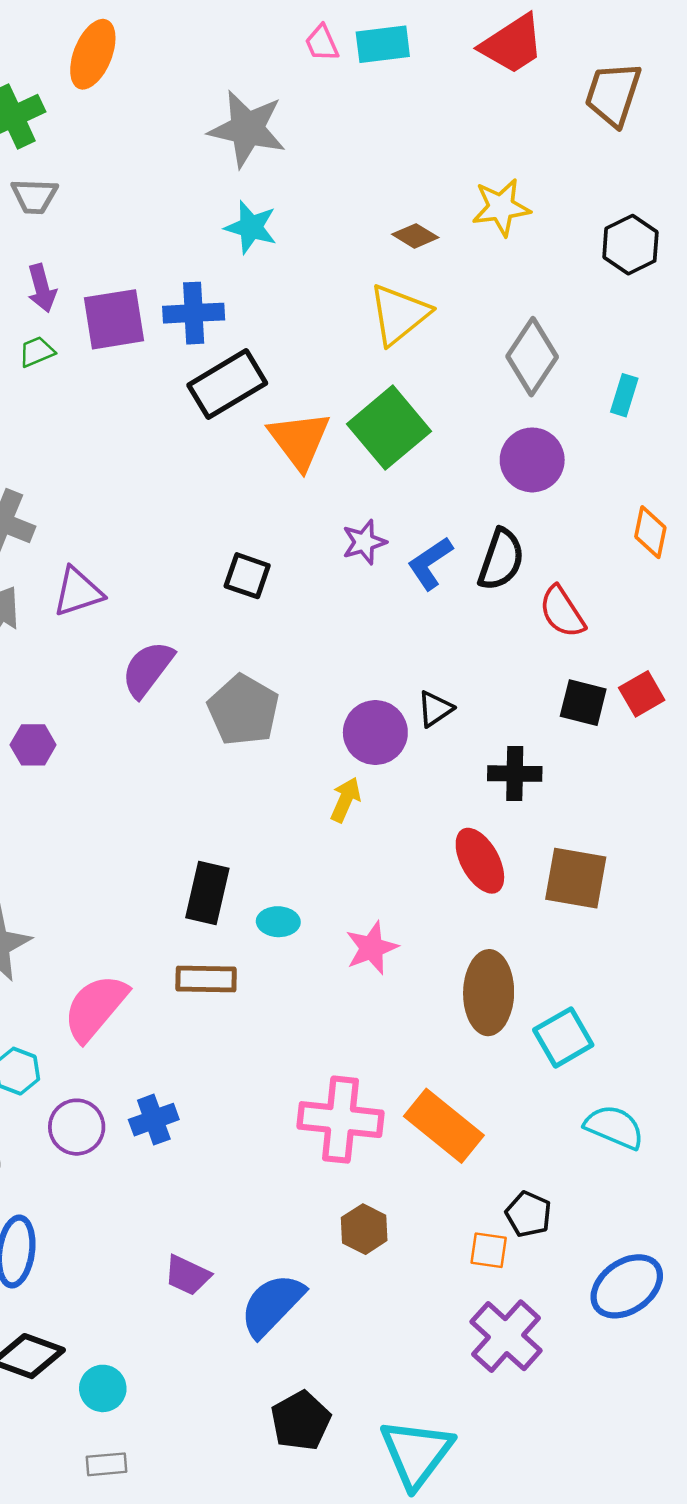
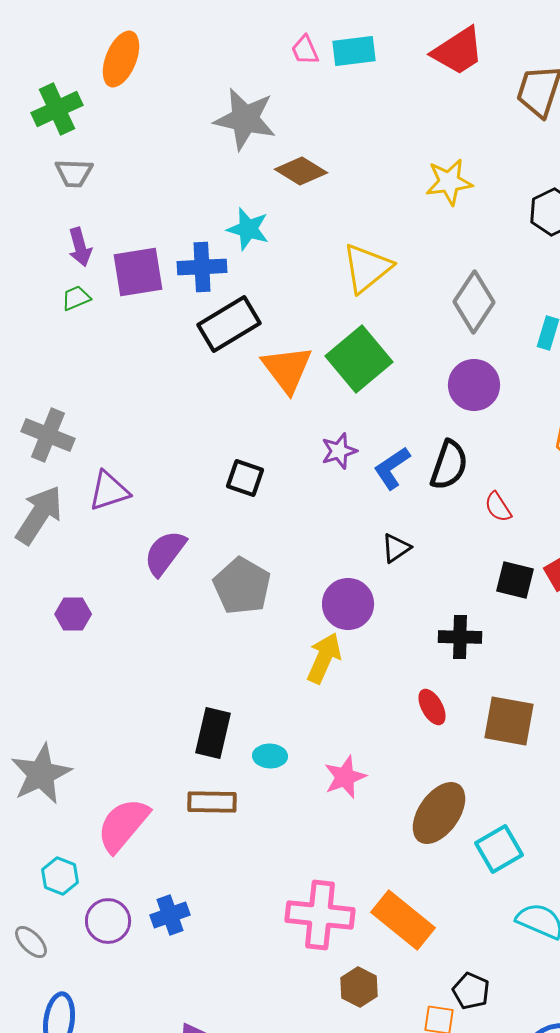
cyan star: (251, 227) -> (248, 229), moved
brown diamond: (415, 236) -> (301, 171), moved, size x1.4
red semicircle: (562, 612) -> (498, 507), size x0.7
black triangle: (435, 709) -> (396, 548), moved
yellow arrow: (345, 800) -> (324, 658), size x1.4
red ellipse: (480, 861) -> (432, 707), size x0.7
brown ellipse: (489, 993) -> (439, 813), turned 34
brown hexagon: (364, 1229) -> (359, 987), moved

